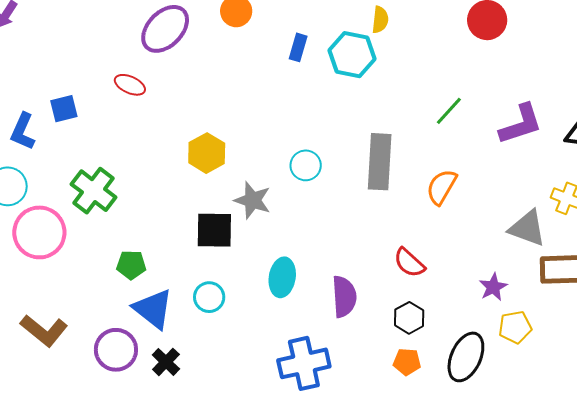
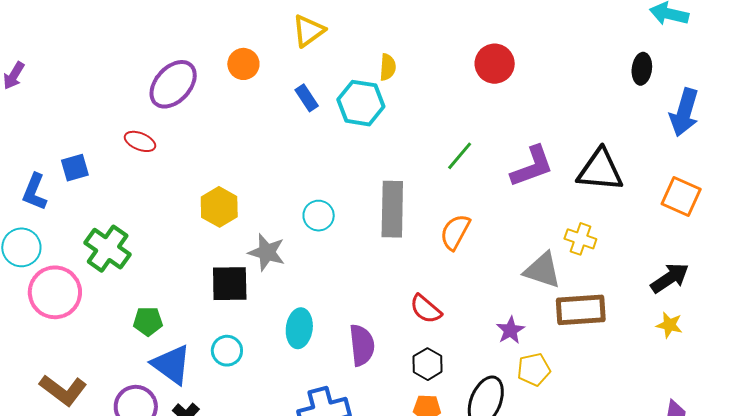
blue rectangle: (298, 47) -> (307, 98), turned -48

